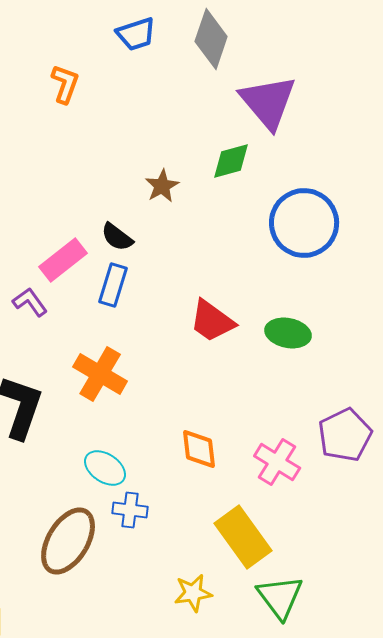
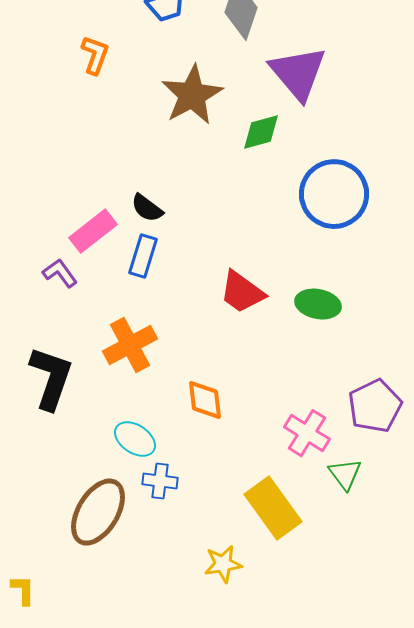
brown star: (162, 186) -> (192, 95), moved, size x1.8
orange cross: (100, 374) -> (130, 345), turned 32
orange diamond: (199, 449) -> (205, 400), moved
green triangle: (280, 597) -> (345, 474), moved, size x0.7

